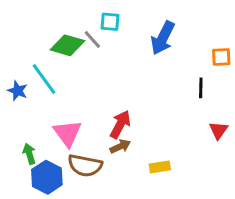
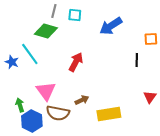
blue arrow: (163, 38) -> (111, 26), turned 30
gray line: (92, 39) -> (54, 11), moved, turned 56
red arrow: (120, 124) -> (76, 62), moved
red triangle: (218, 130) -> (150, 97), moved
yellow rectangle: (160, 167) -> (109, 114), size x1.6

